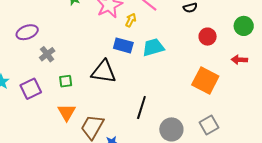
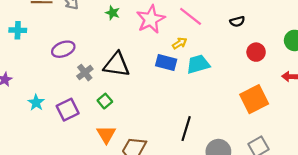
yellow arrow: (131, 20) -> (180, 43), moved, turned 32
black triangle: (104, 72) -> (117, 65), moved
green square: (66, 81) -> (105, 101), turned -32
orange square: (205, 81) -> (254, 99), turned 36

